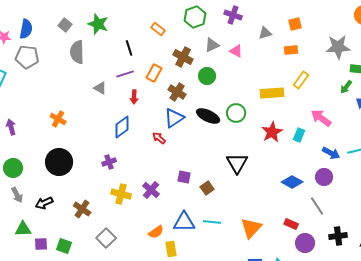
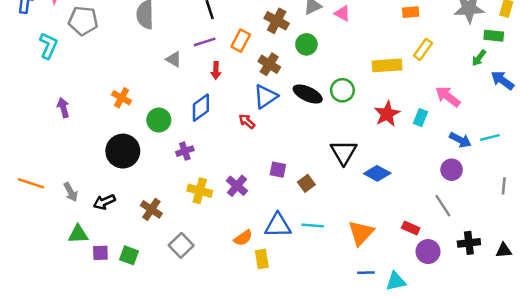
green circle: (13, 168) -> (159, 120), moved
blue diamond: (292, 182) -> (377, 173), moved

